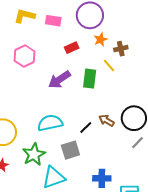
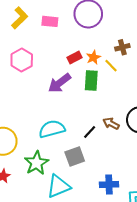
yellow L-shape: (25, 16) -> (20, 18), turned 125
orange star: (101, 39) -> (93, 57), moved
red rectangle: (72, 48) -> (74, 57), moved

